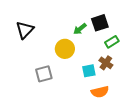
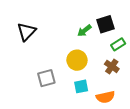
yellow circle: (65, 49) -> (77, 60), moved
cyan square: (89, 71) -> (81, 86), moved

